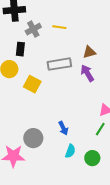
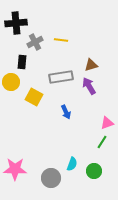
blue arrow: (63, 128) -> (66, 112), moved
gray circle: (33, 138) -> (51, 178), moved

